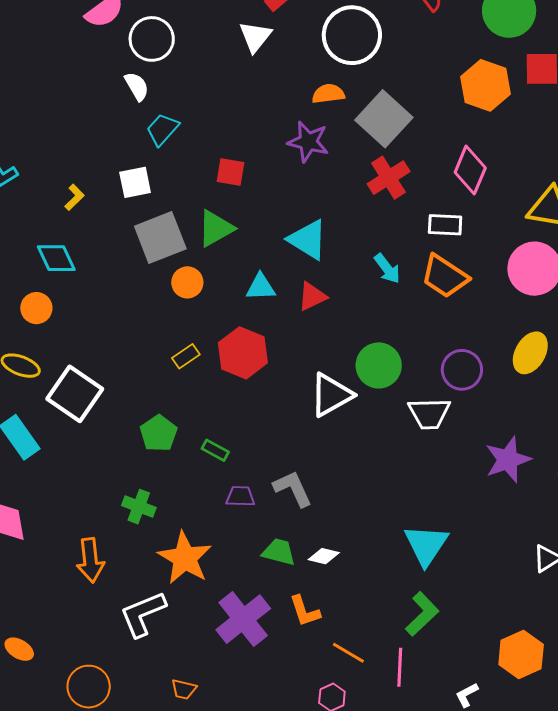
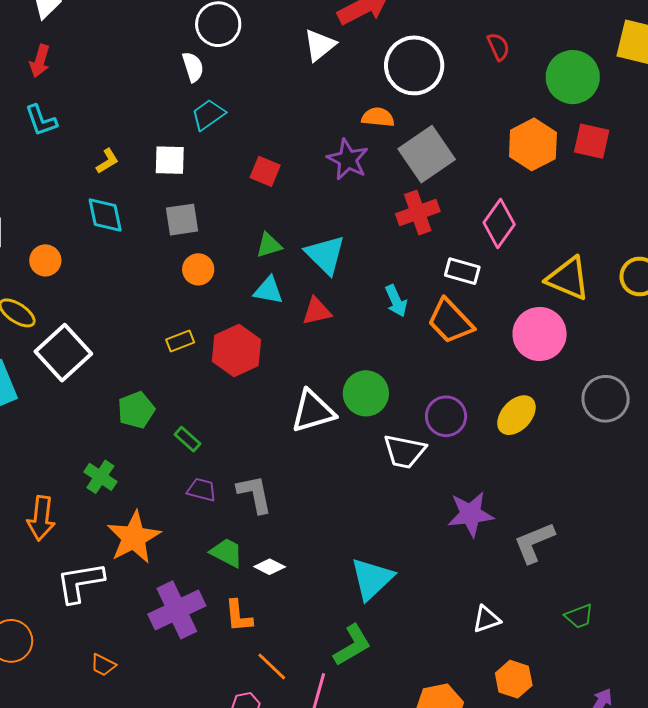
green triangle: (216, 228) -> (269, 245), moved, size x0.7
gray square: (160, 238) -> (182, 220), size x0.7
cyan diamond: (56, 258) -> (105, 215), moved

